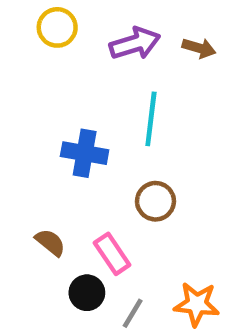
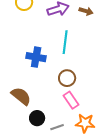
brown semicircle: (50, 242) -> (21, 96), size x1.5
pink rectangle: (112, 254) -> (71, 100), moved
gray line: (133, 313) -> (57, 127), turned 40

